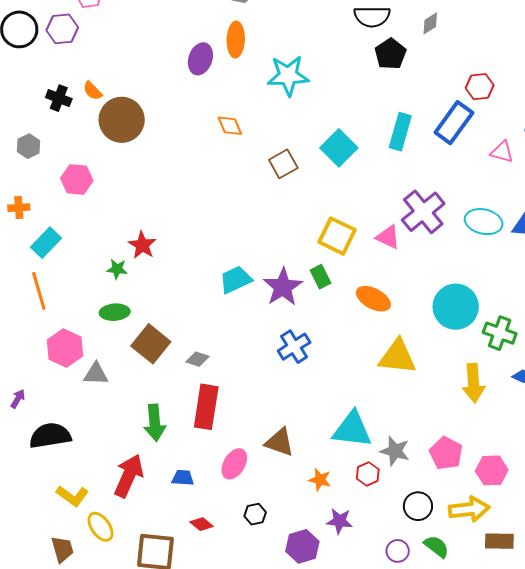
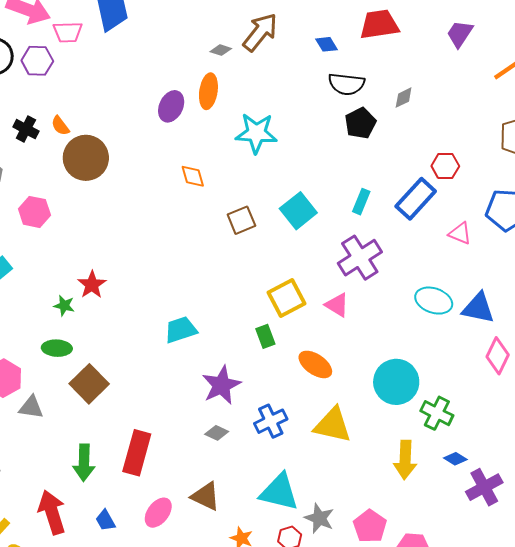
cyan rectangle: (400, 132) -> (361, 202), size x0.7
purple cross: (423, 212) -> (360, 258), moved
yellow square: (337, 236) -> (286, 298), turned 30
purple star: (283, 287) -> (221, 385), moved
blue cross: (294, 347) -> (271, 421), moved
gray diamond: (197, 359) -> (217, 433), moved
red arrow: (129, 476) -> (52, 512), turned -48
blue trapezoid: (183, 478) -> (105, 520), turned -130

